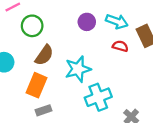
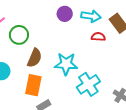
purple circle: (87, 22) -> (65, 14), moved
cyan star: (78, 69) -> (66, 64), turned 30

